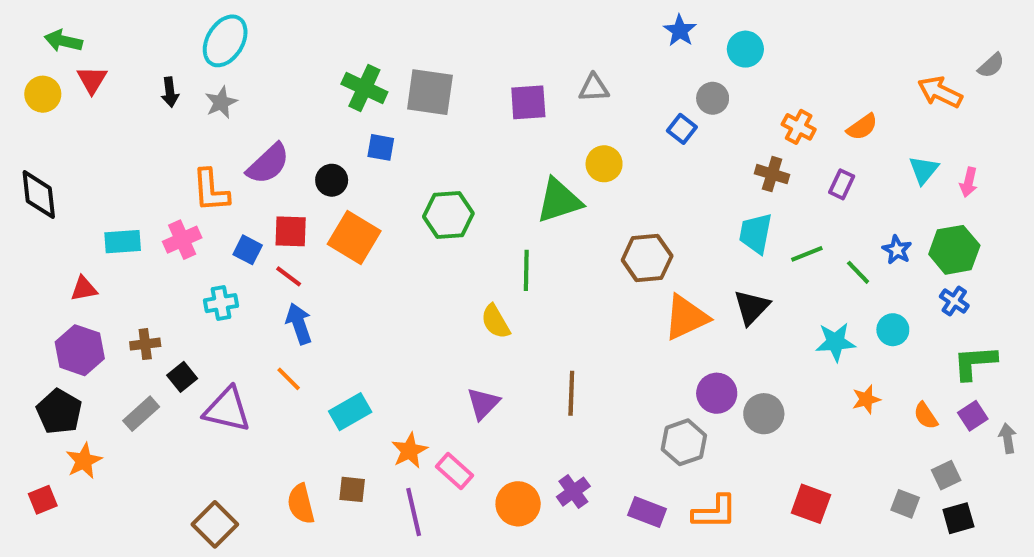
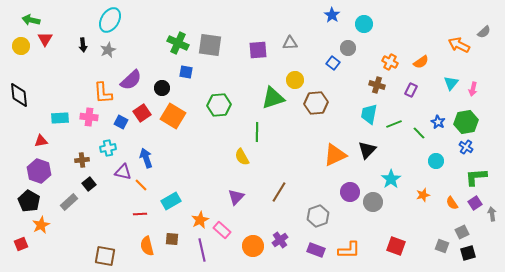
red square: (291, 231) -> (142, 113), turned -36
pink cross: (182, 240) -> (89, 117), turned 30
brown hexagon: (647, 258) -> (316, 103), moved
red line: (289, 276) -> (140, 214), moved, turned -40
cyan star: (836, 342) -> (391, 179), moved, turned -30
brown cross: (145, 344) -> (82, 160), moved
brown line: (571, 393) -> (279, 192), turned 30
purple triangle: (227, 410) -> (123, 172), moved, size x0.7
gray hexagon: (684, 442) -> (318, 216), moved
brown square: (215, 524) -> (105, 256), turned -35

